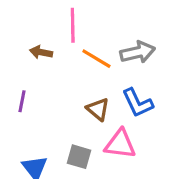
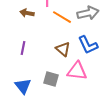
purple line: (22, 101) -> (23, 48), moved

